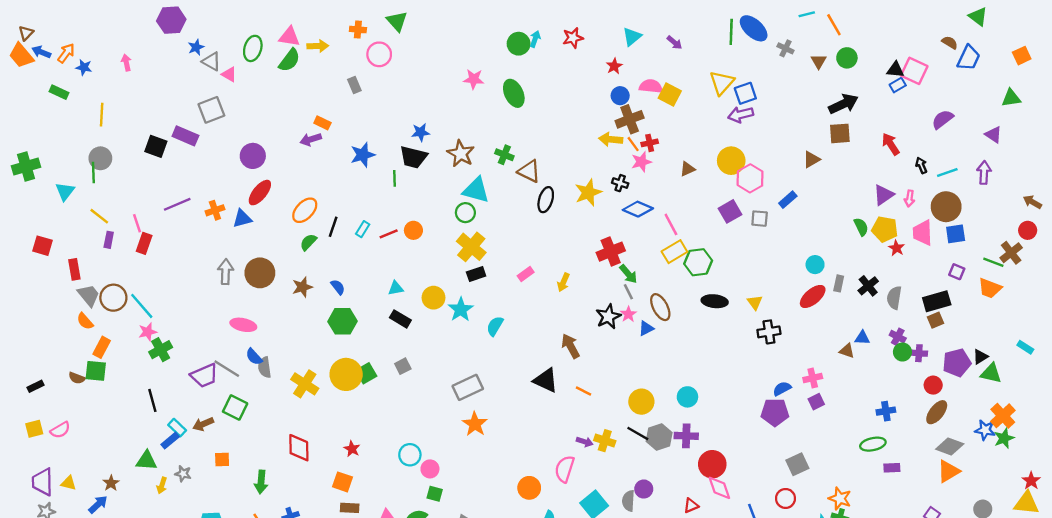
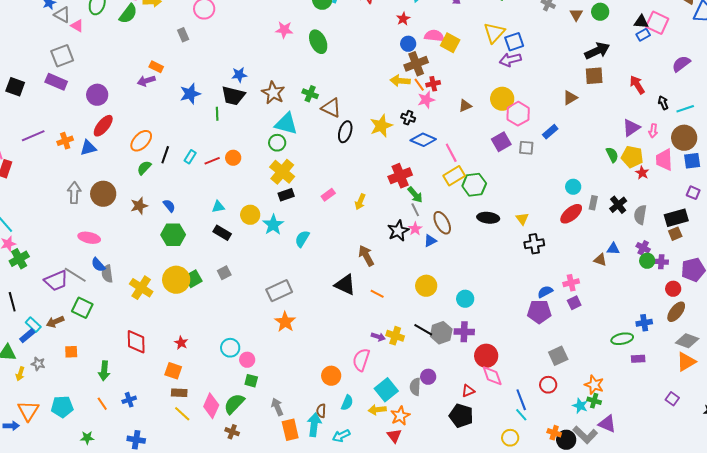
purple rectangle: (185, 136) -> (56, 82), moved
yellow circle: (641, 402) -> (426, 286), moved
blue cross: (886, 411) -> (644, 323), moved

